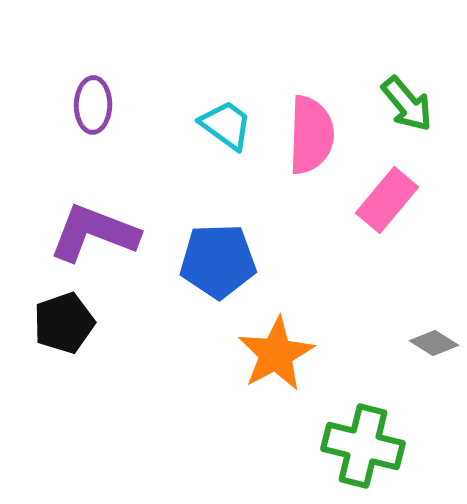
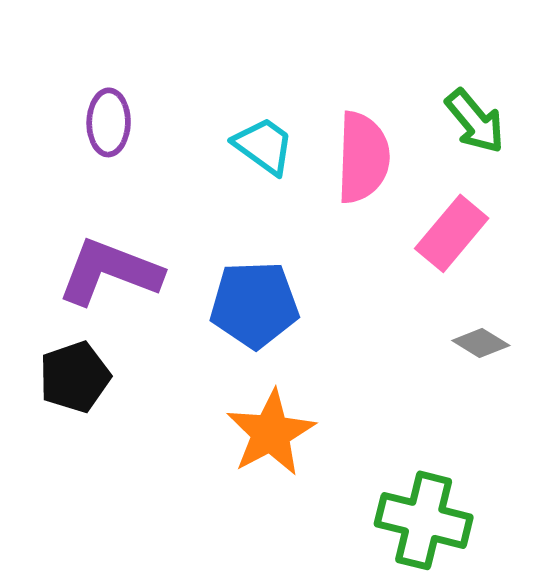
gray diamond: (434, 343) -> (481, 343), moved
orange star: (276, 354) -> (271, 433), moved

